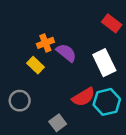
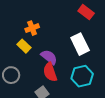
purple semicircle: (66, 53) -> (49, 57), moved
red semicircle: (83, 97) -> (50, 72), moved, turned 102

